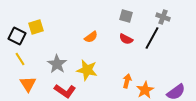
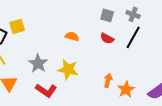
gray cross: (163, 17) -> (133, 14), moved
orange semicircle: (91, 37) -> (72, 36), turned -128

